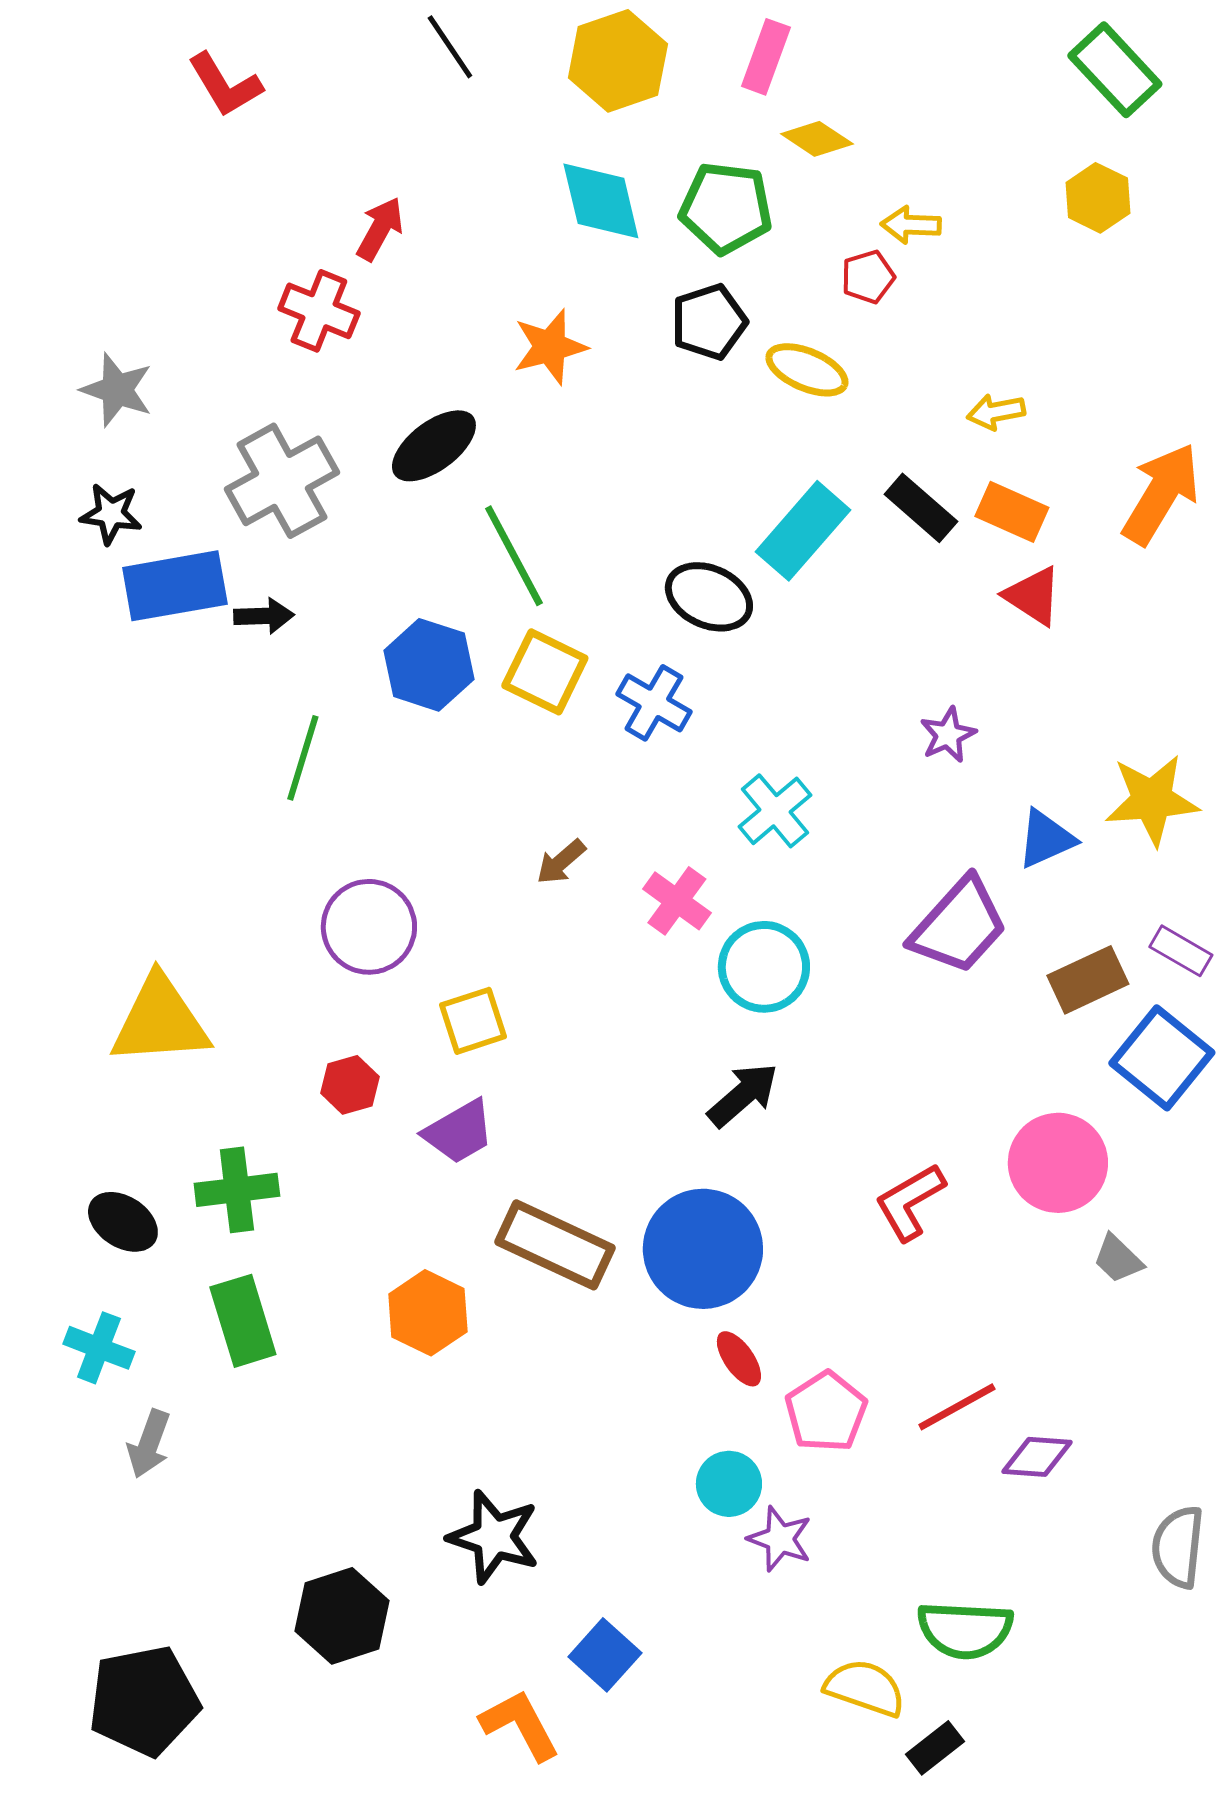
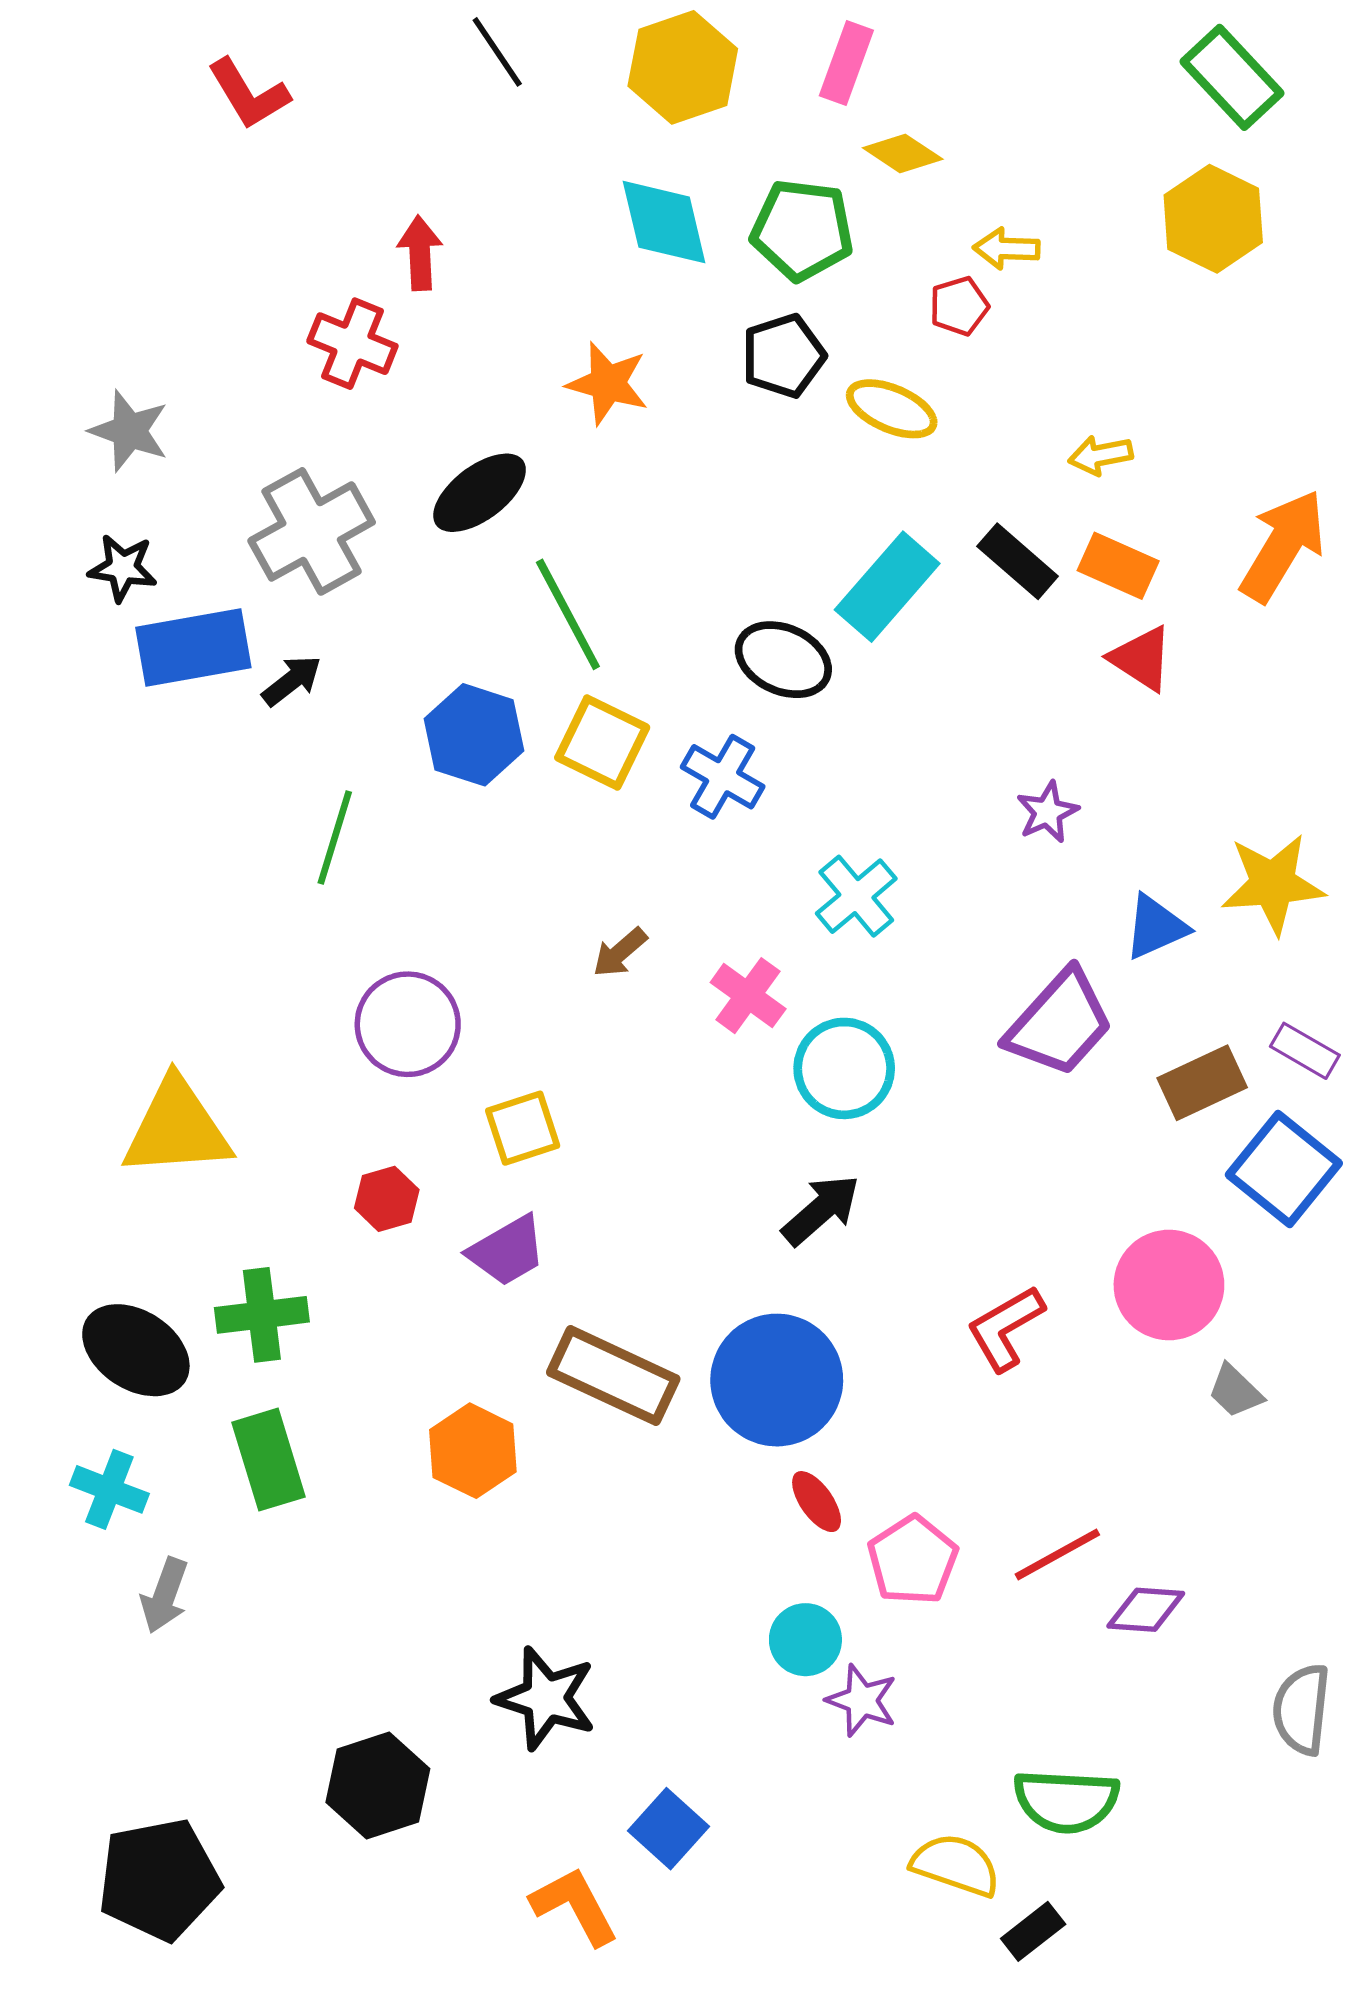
yellow hexagon: (1098, 198) -> (1213, 219), size x1.4
red arrow: (380, 229) -> (420, 253), turned -32
orange star: (550, 347) -> (608, 383), turned 30
black arrow: (264, 616) -> (292, 681), turned -36
black ellipse: (123, 1222) -> (136, 1350), size x1.4

